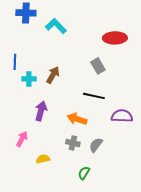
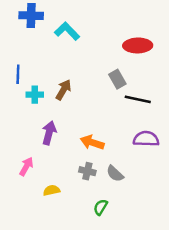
black line: (94, 96) -> (138, 99), moved
gray semicircle: (96, 145) -> (115, 174), turned -84

